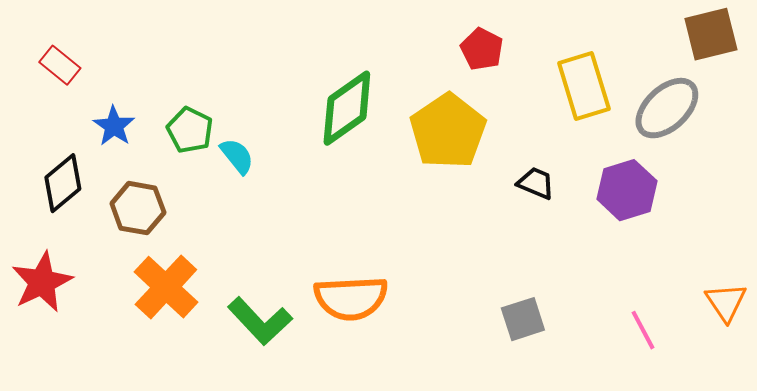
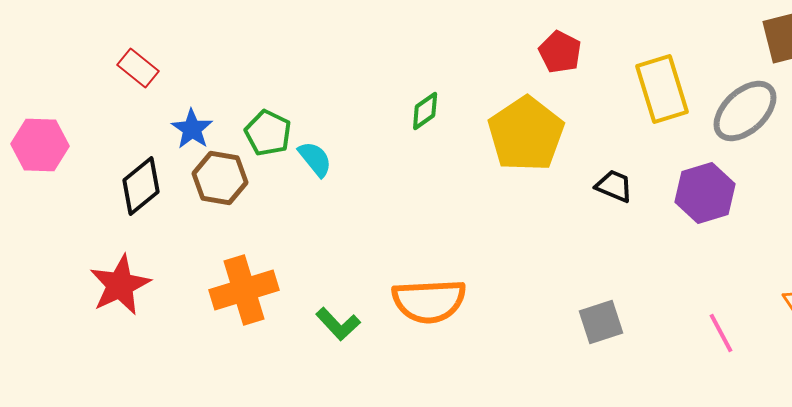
green diamond: (347, 108) -> (425, 111), size x0.5
brown hexagon: (138, 208) -> (220, 178), moved
orange cross: (166, 287) -> (244, 290), turned 30
green L-shape: (260, 321) -> (338, 324), size x0.7

